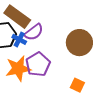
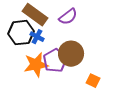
purple semicircle: (34, 32) -> (68, 17), moved
brown circle: (79, 43) -> (71, 54), moved

